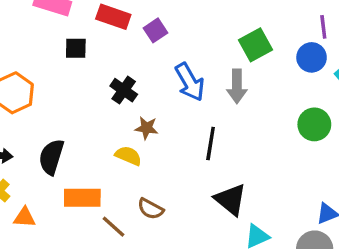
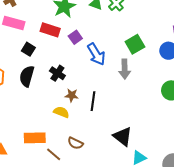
black square: (76, 48) -> (28, 49), turned 32
blue arrow: (190, 82) -> (96, 54), moved
black line: (211, 143) -> (93, 101), moved
black semicircle: (51, 157) -> (27, 76), moved

